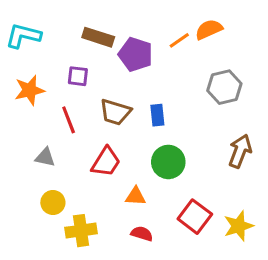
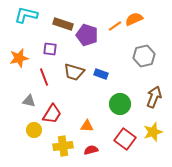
cyan L-shape: (23, 36) -> (26, 15), moved
blue rectangle: (157, 115) -> (101, 74), turned -64
red trapezoid: (106, 162) -> (52, 114), moved
green circle: (168, 162) -> (120, 104), moved
yellow star: (238, 226) -> (153, 132), moved
yellow cross: (81, 231) -> (63, 146), moved
red semicircle: (142, 234) -> (91, 150), turned -32

